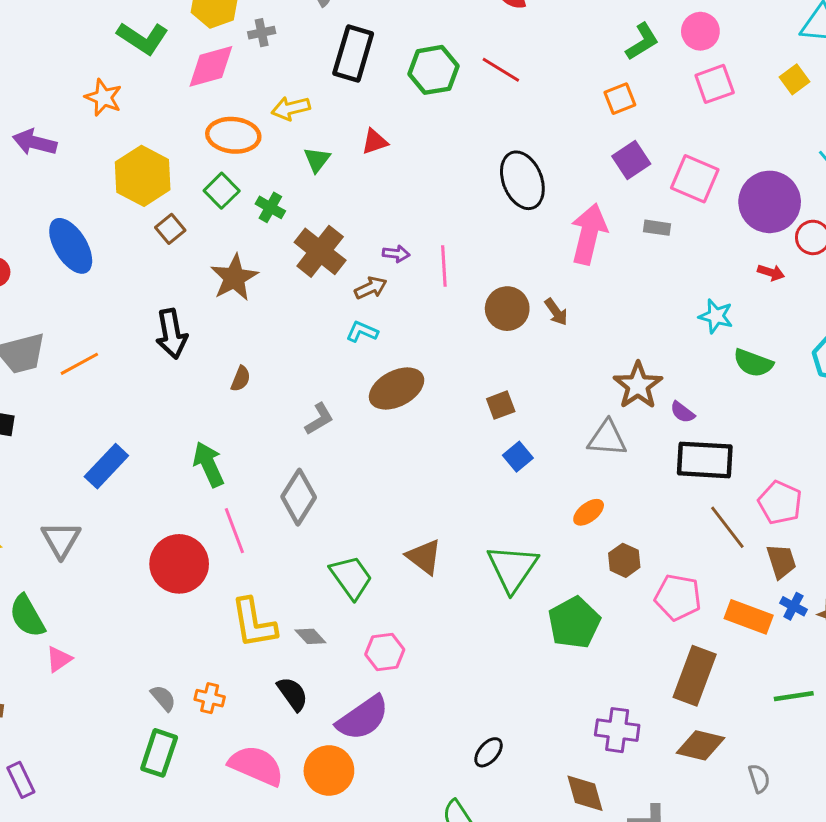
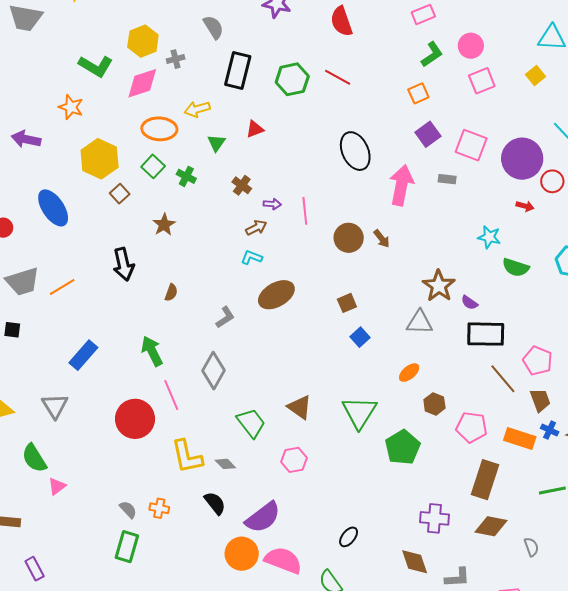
brown cross: (320, 251) -> (242, 185), moved, size x0.6
brown star: (234, 278) -> (164, 225), size x0.7
pink hexagon: (385, 652) -> (294, 460), moved
pink semicircle: (256, 766) -> (283, 560), moved

